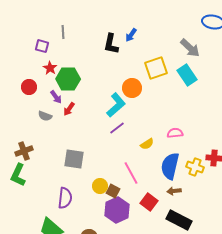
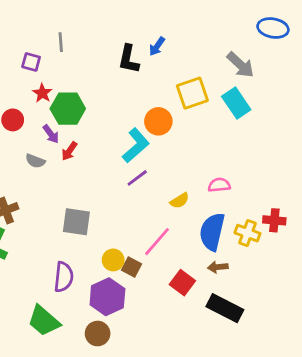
pink line: (131, 173) -> (157, 242), turned 70
purple hexagon: (117, 210) -> (107, 297), moved

